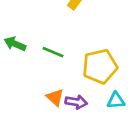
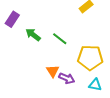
green arrow: (15, 44) -> (33, 35), moved

